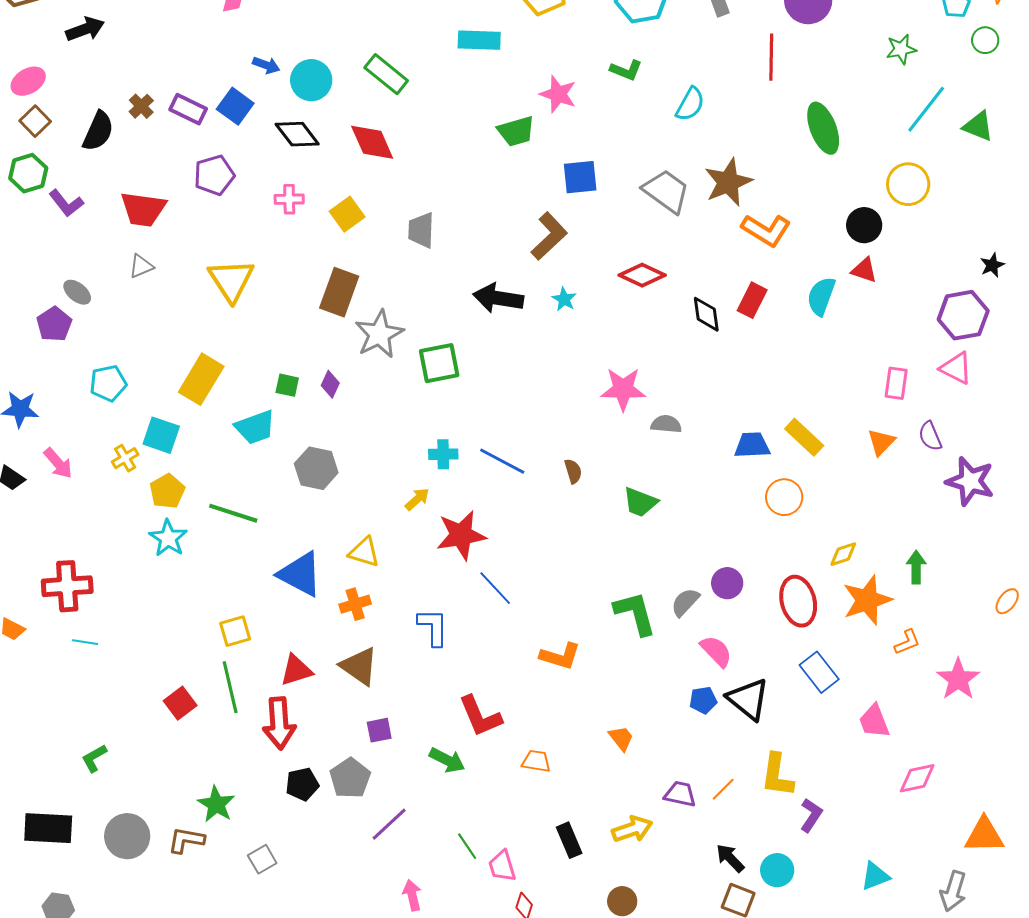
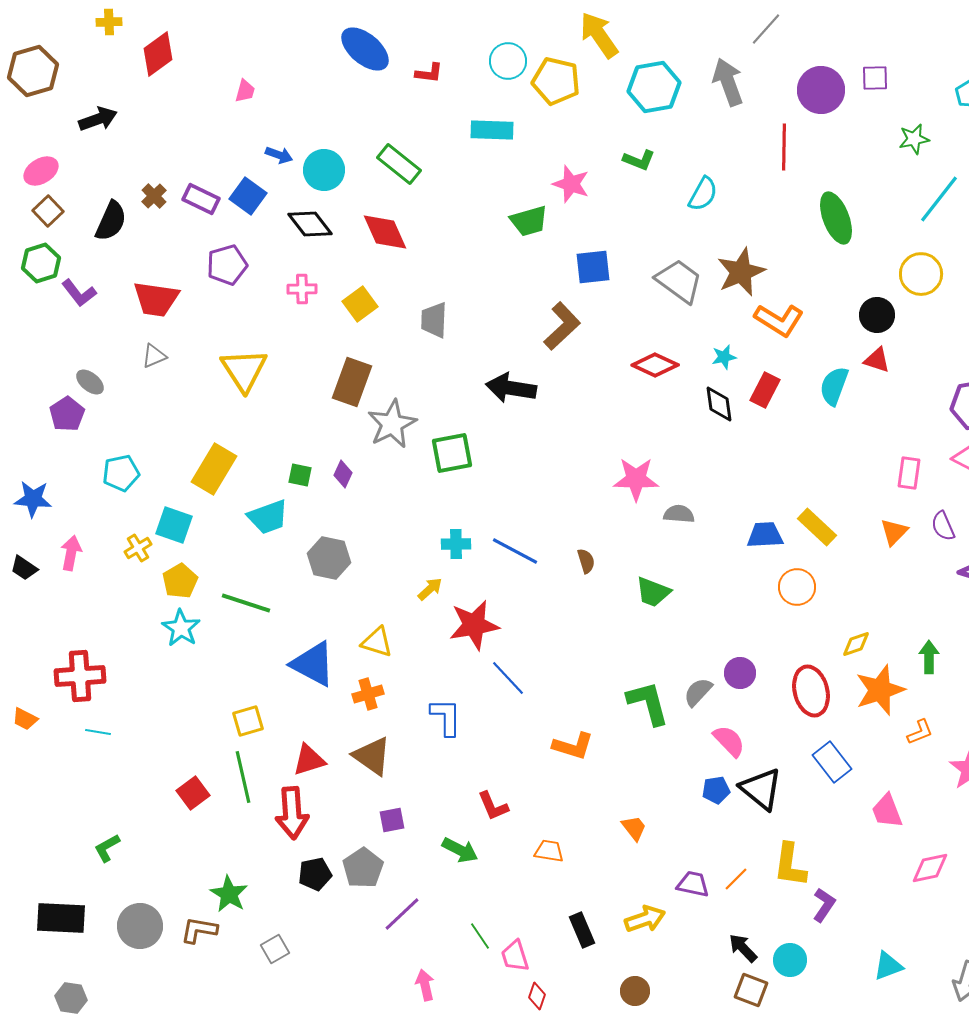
cyan star: (564, 299) -> (724, 357), moved, turned 30
pink arrow: (58, 463) -> (71, 553), turned -128
red L-shape: (480, 716) -> (493, 806), size x0.7

